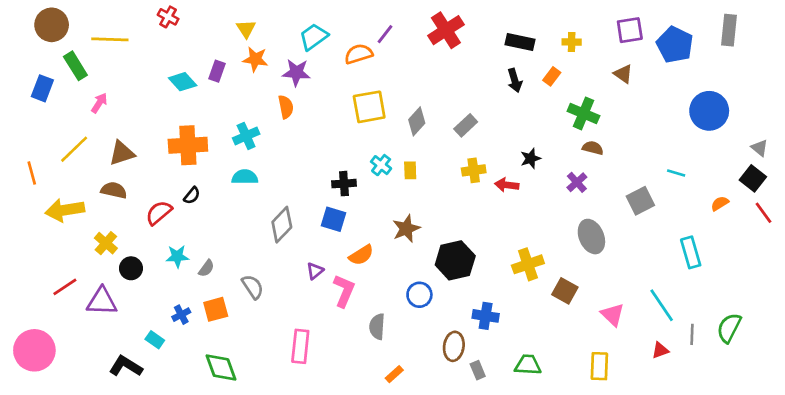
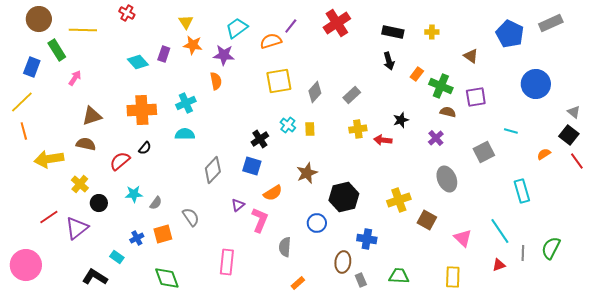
purple square: (630, 30) -> (476, 97), moved
gray rectangle: (729, 30) -> (551, 23), turned 60
orange rectangle: (552, 76) -> (417, 74), moved
yellow line: (74, 149) -> (22, 102), moved
black cross: (344, 184) -> (260, 139), turned -30
purple triangle: (102, 301) -> (77, 228), turned -40

